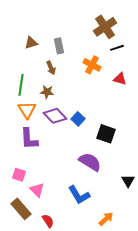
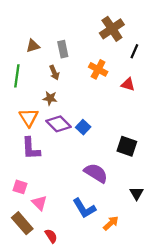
black line: (117, 48) -> (134, 51), moved, turned -48
green line: (21, 85) -> (17, 76), moved
black square: (106, 134) -> (127, 146), moved
orange arrow: (106, 219) -> (111, 223), moved

